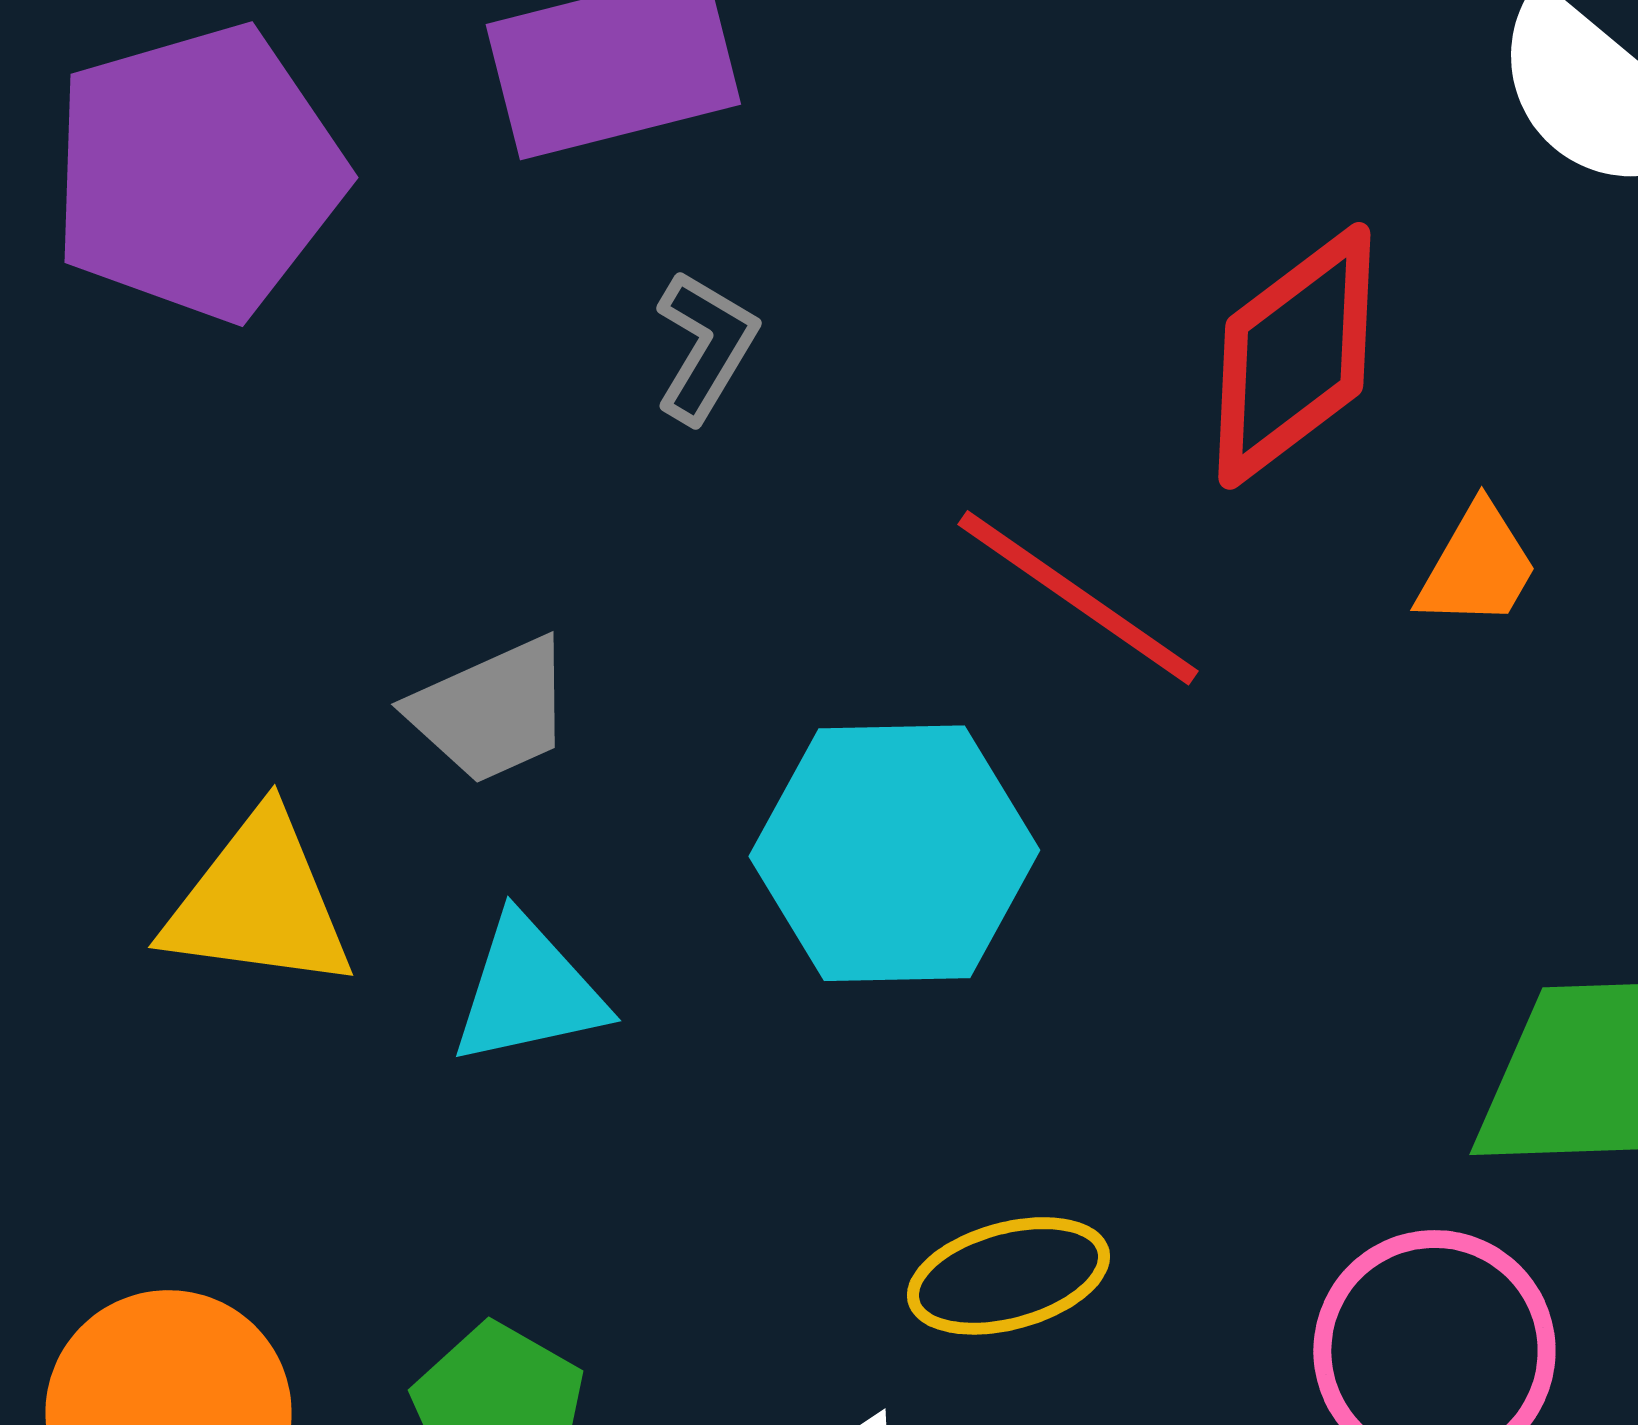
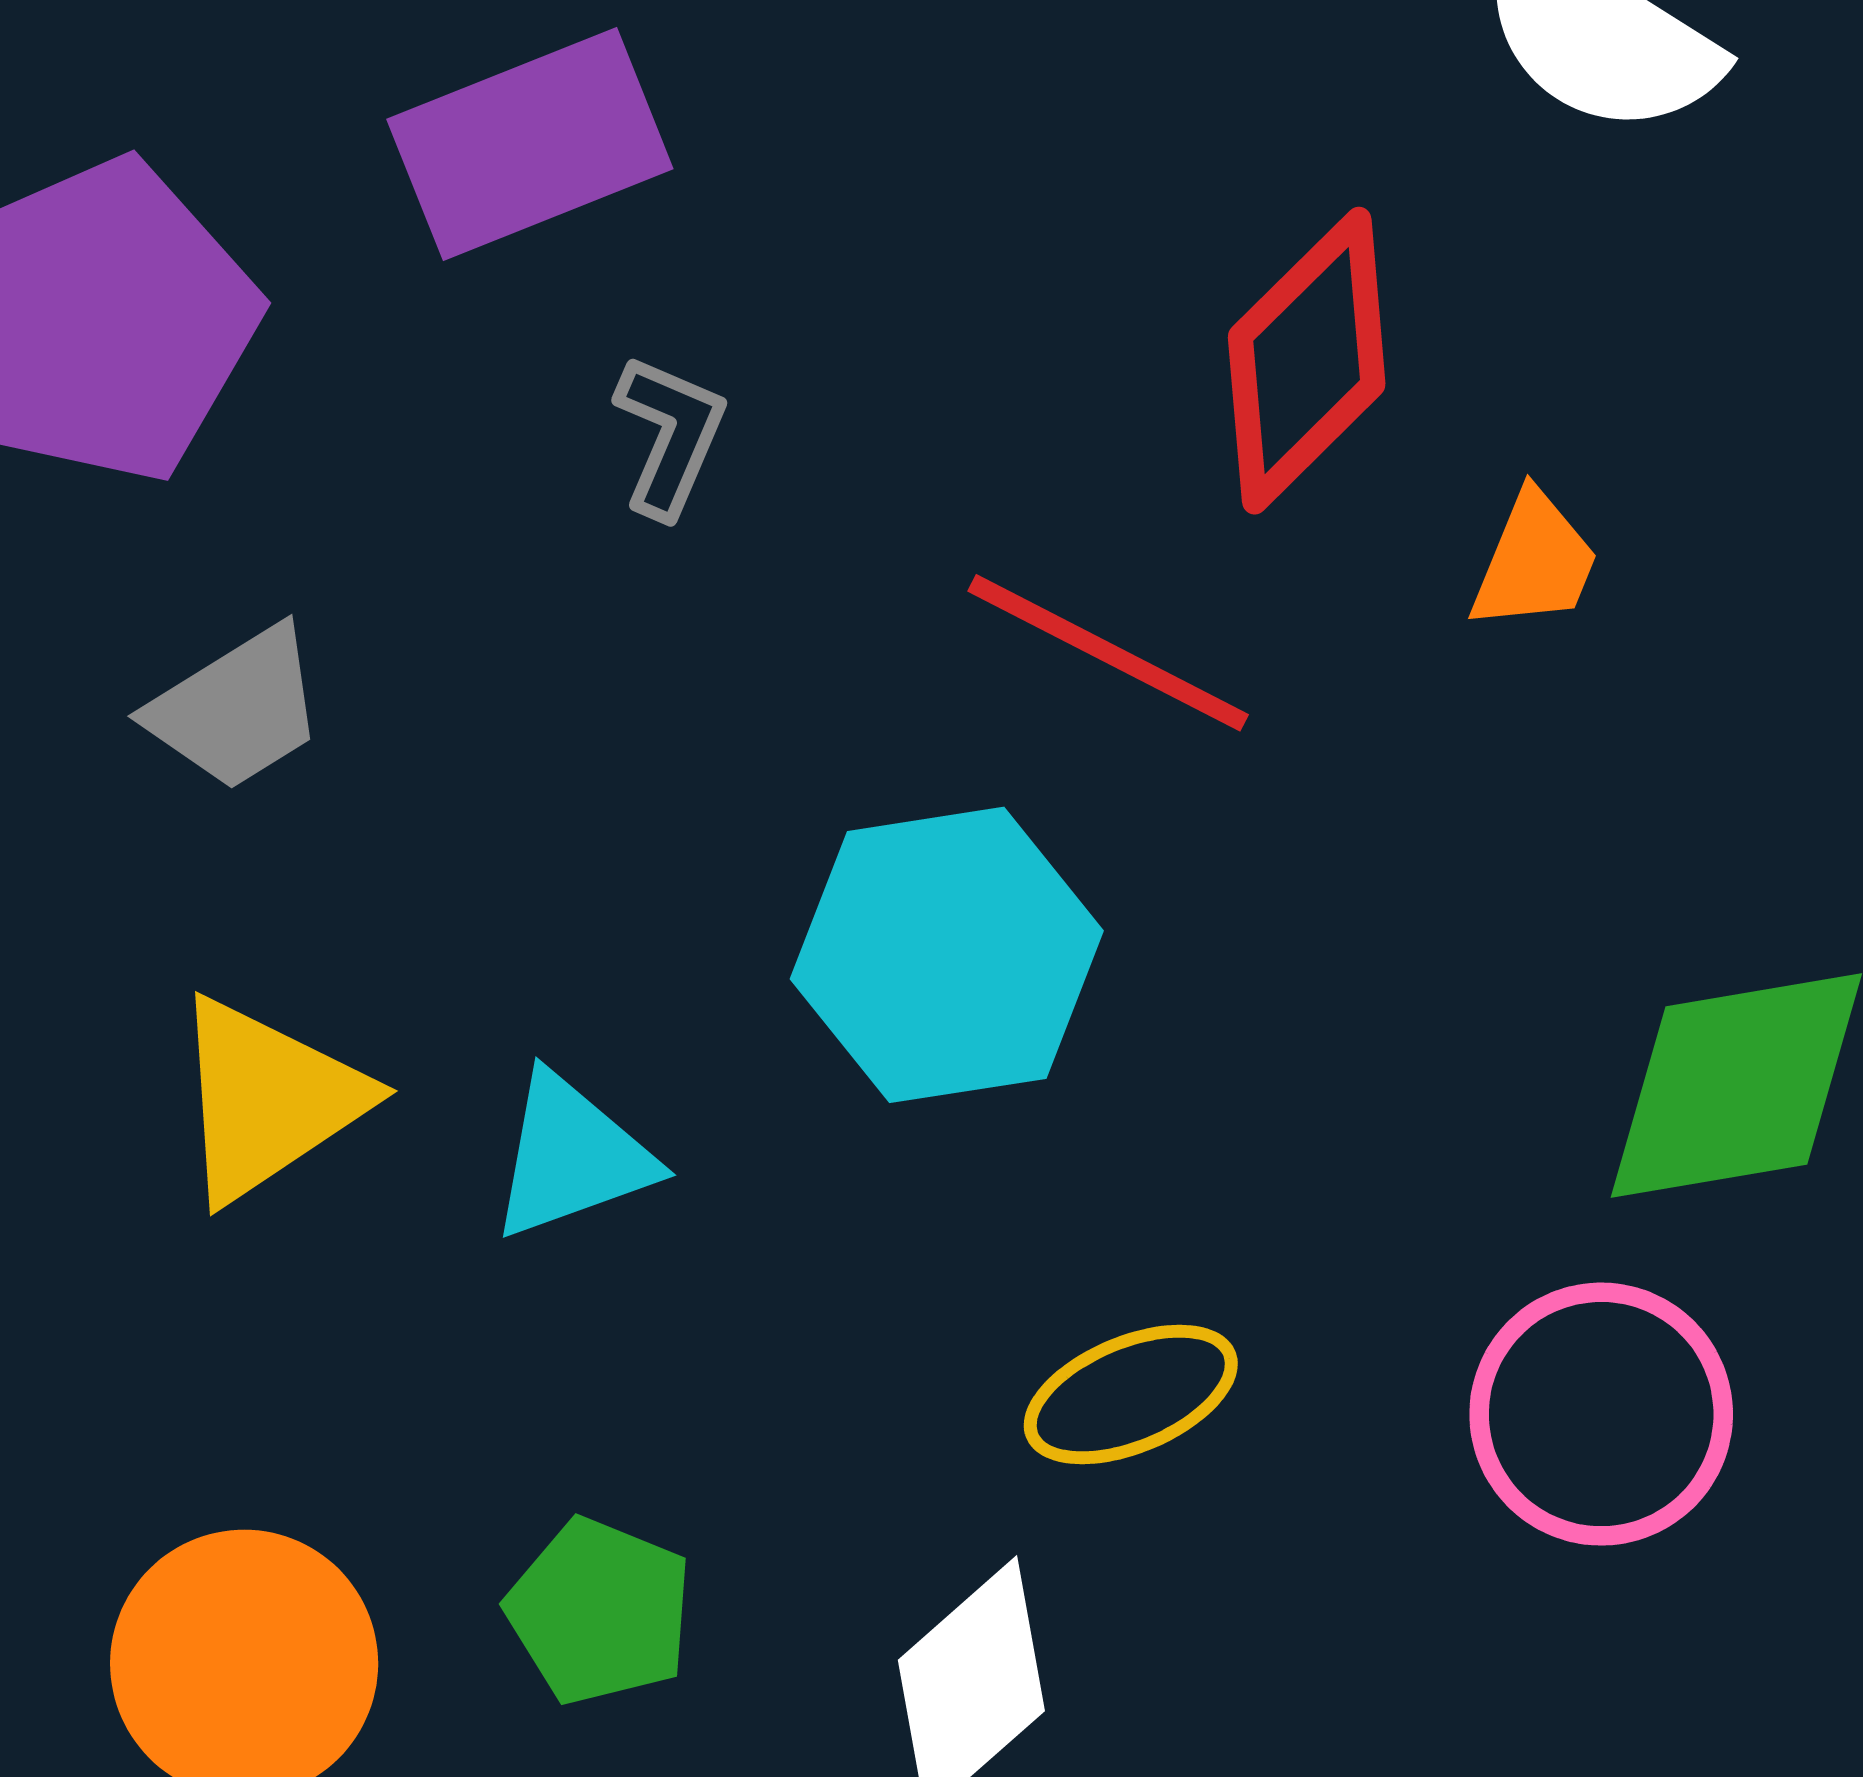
gray trapezoid: (491, 711) -> (237, 709), moved
yellow triangle: (259, 902) -> (268, 1099), turned -34

